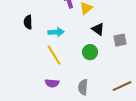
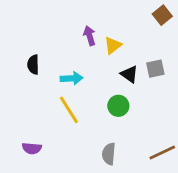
gray square: (120, 40) -> (155, 69), moved
purple semicircle: (52, 83) -> (32, 148), moved

